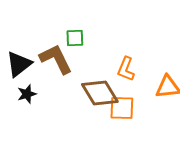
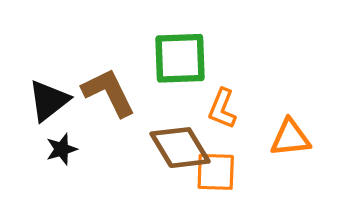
green square: (75, 38) -> (180, 58), moved, size x1.8

